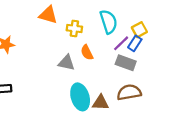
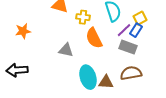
orange semicircle: (87, 52) -> (94, 38), size x1.5
gray triangle: (66, 63) -> (66, 50), moved

